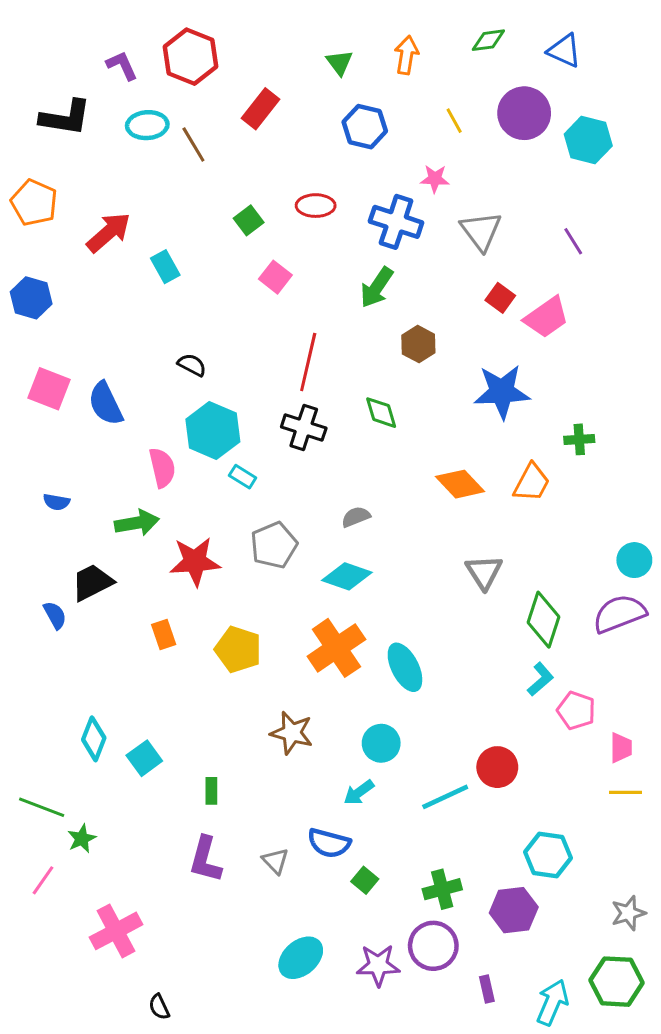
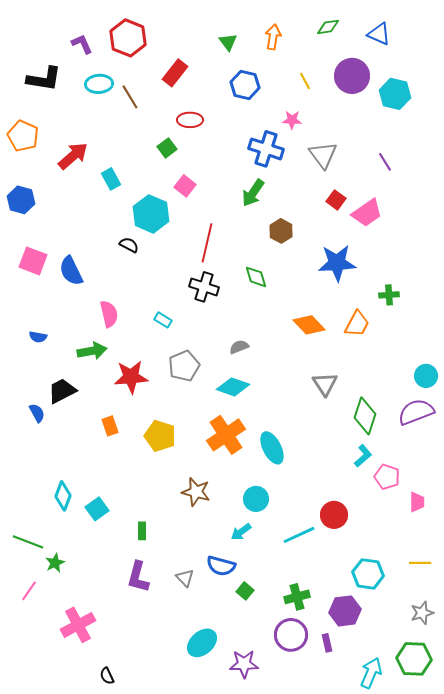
red ellipse: (316, 206) -> (190, 120), moved
cyan hexagon: (213, 430) -> (151, 214), moved
yellow line: (625, 792) -> (420, 563), moved
purple star: (378, 965) -> (244, 664), moved
purple rectangle: (487, 989) -> (327, 643), moved

